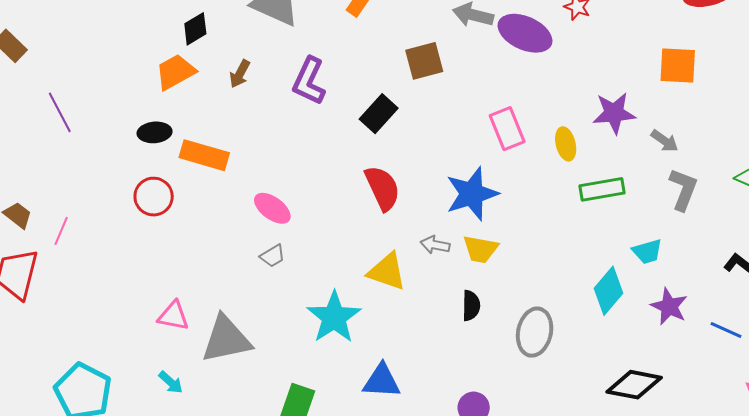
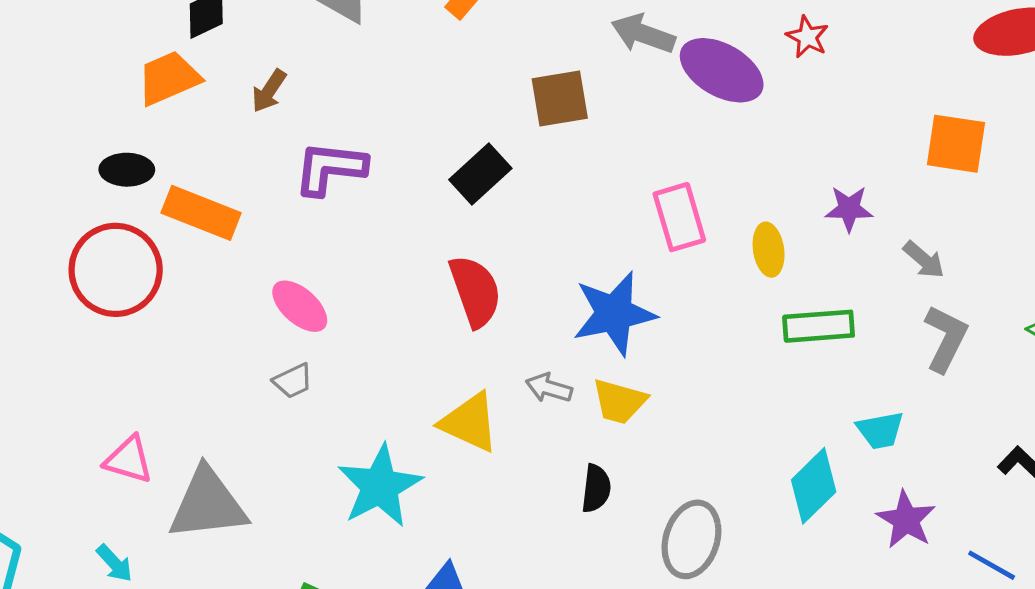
purple L-shape: (309, 81) -> (330, 168), moved, turned 66
purple star: (614, 113) -> (849, 209), size x0.7
red circle: (154, 197) -> (116, 270), size x1.5

